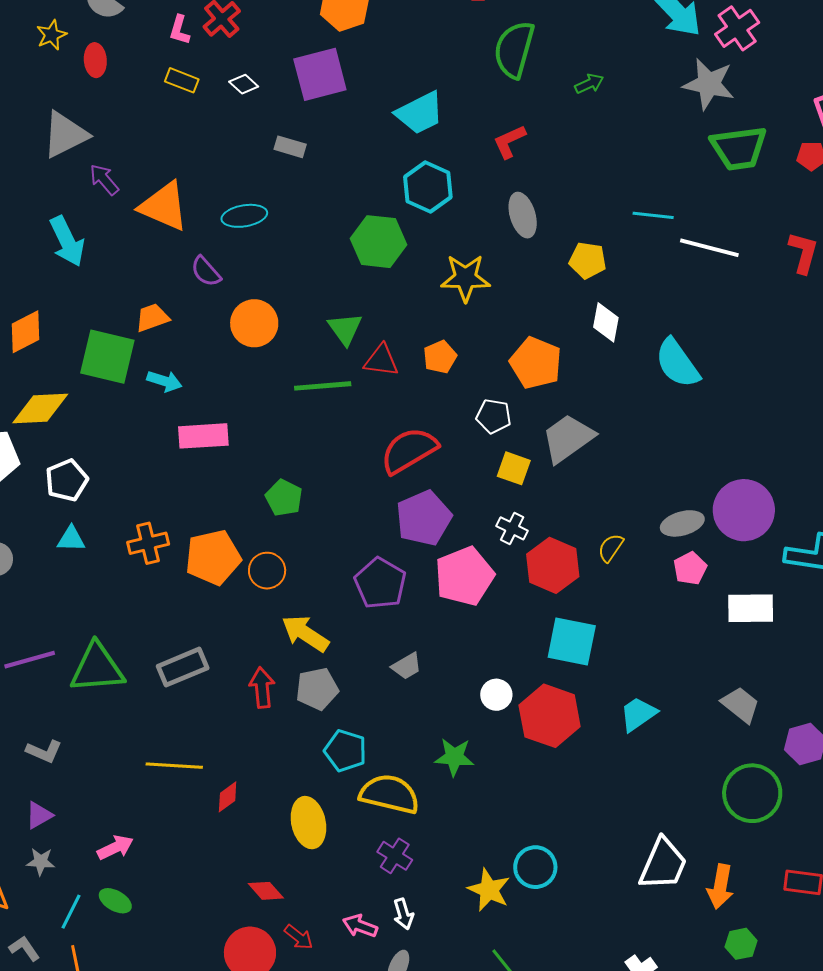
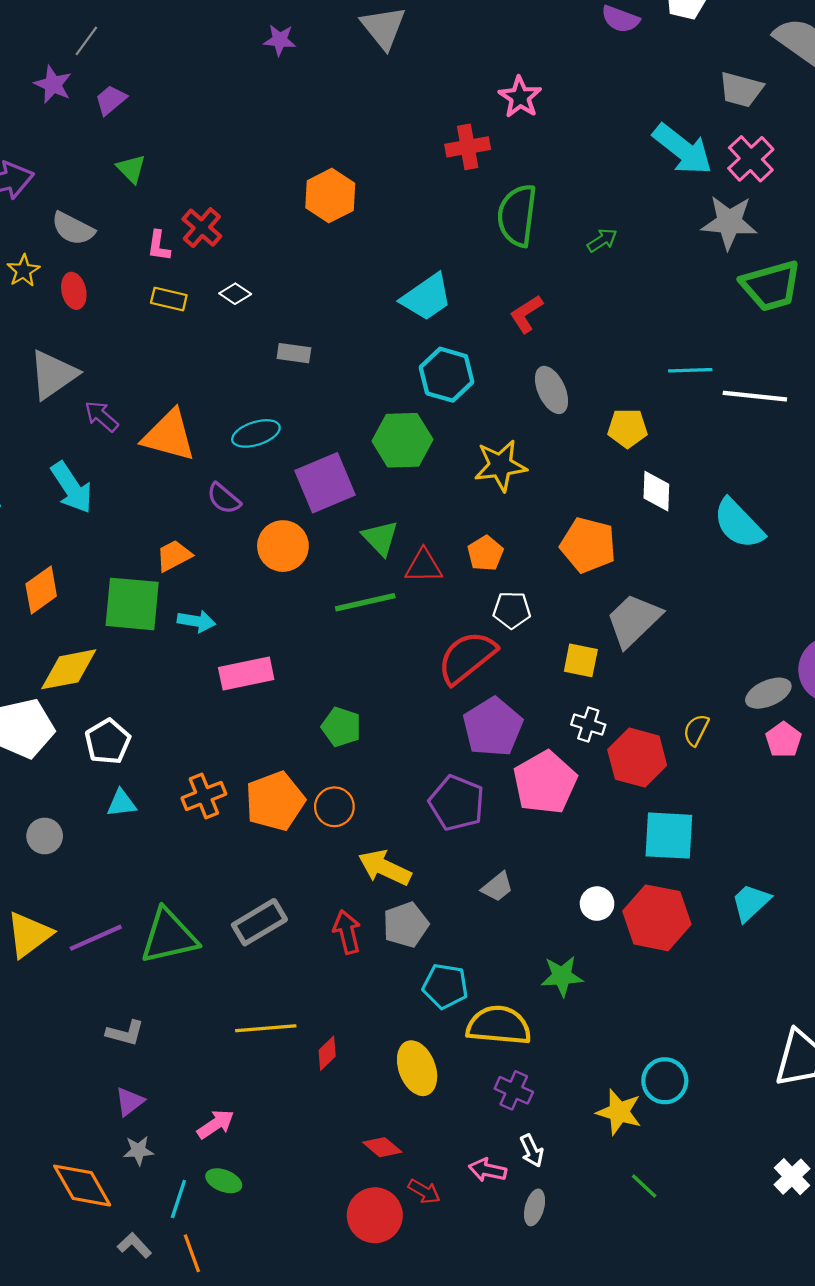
purple square: (320, 74) -> (325, 483), moved
white pentagon: (494, 416) -> (512, 610), moved

